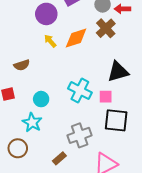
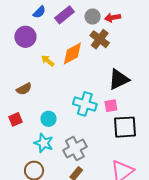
purple circle: (46, 14) -> (25, 37), moved
gray cross: (80, 135) -> (75, 149), moved

